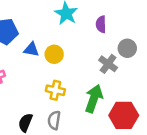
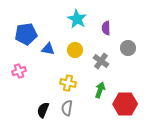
yellow circle: (54, 54) -> (75, 50), moved
gray cross: (108, 64) -> (101, 61), moved
green arrow: (94, 99) -> (100, 90), size x0.7

